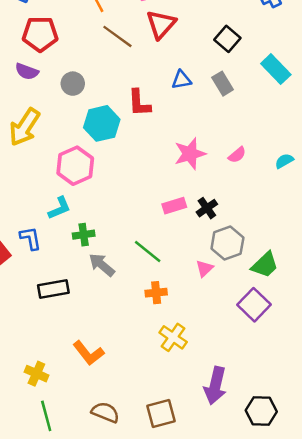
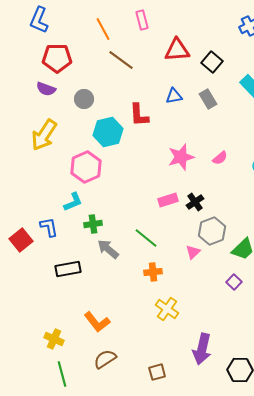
red triangle: (161, 24) -> (177, 50), moved, turned 44
purple square: (254, 305) -> (234, 282), size x0.6
brown semicircle: (105, 412) -> (105, 359), moved, turned -55
brown square: (161, 413) -> (157, 372), size x0.7

